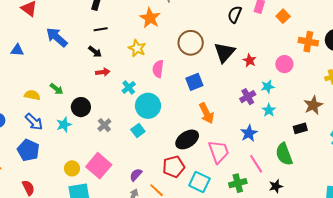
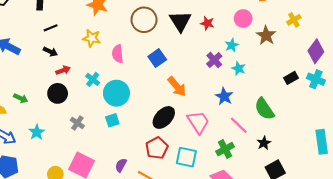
brown star: (313, 105) -> (266, 35), moved
black circle: (81, 107) -> (58, 93), moved
black rectangle: (300, 128) -> (291, 78), moved
cyan square: (138, 130) -> (112, 120), turned 32

